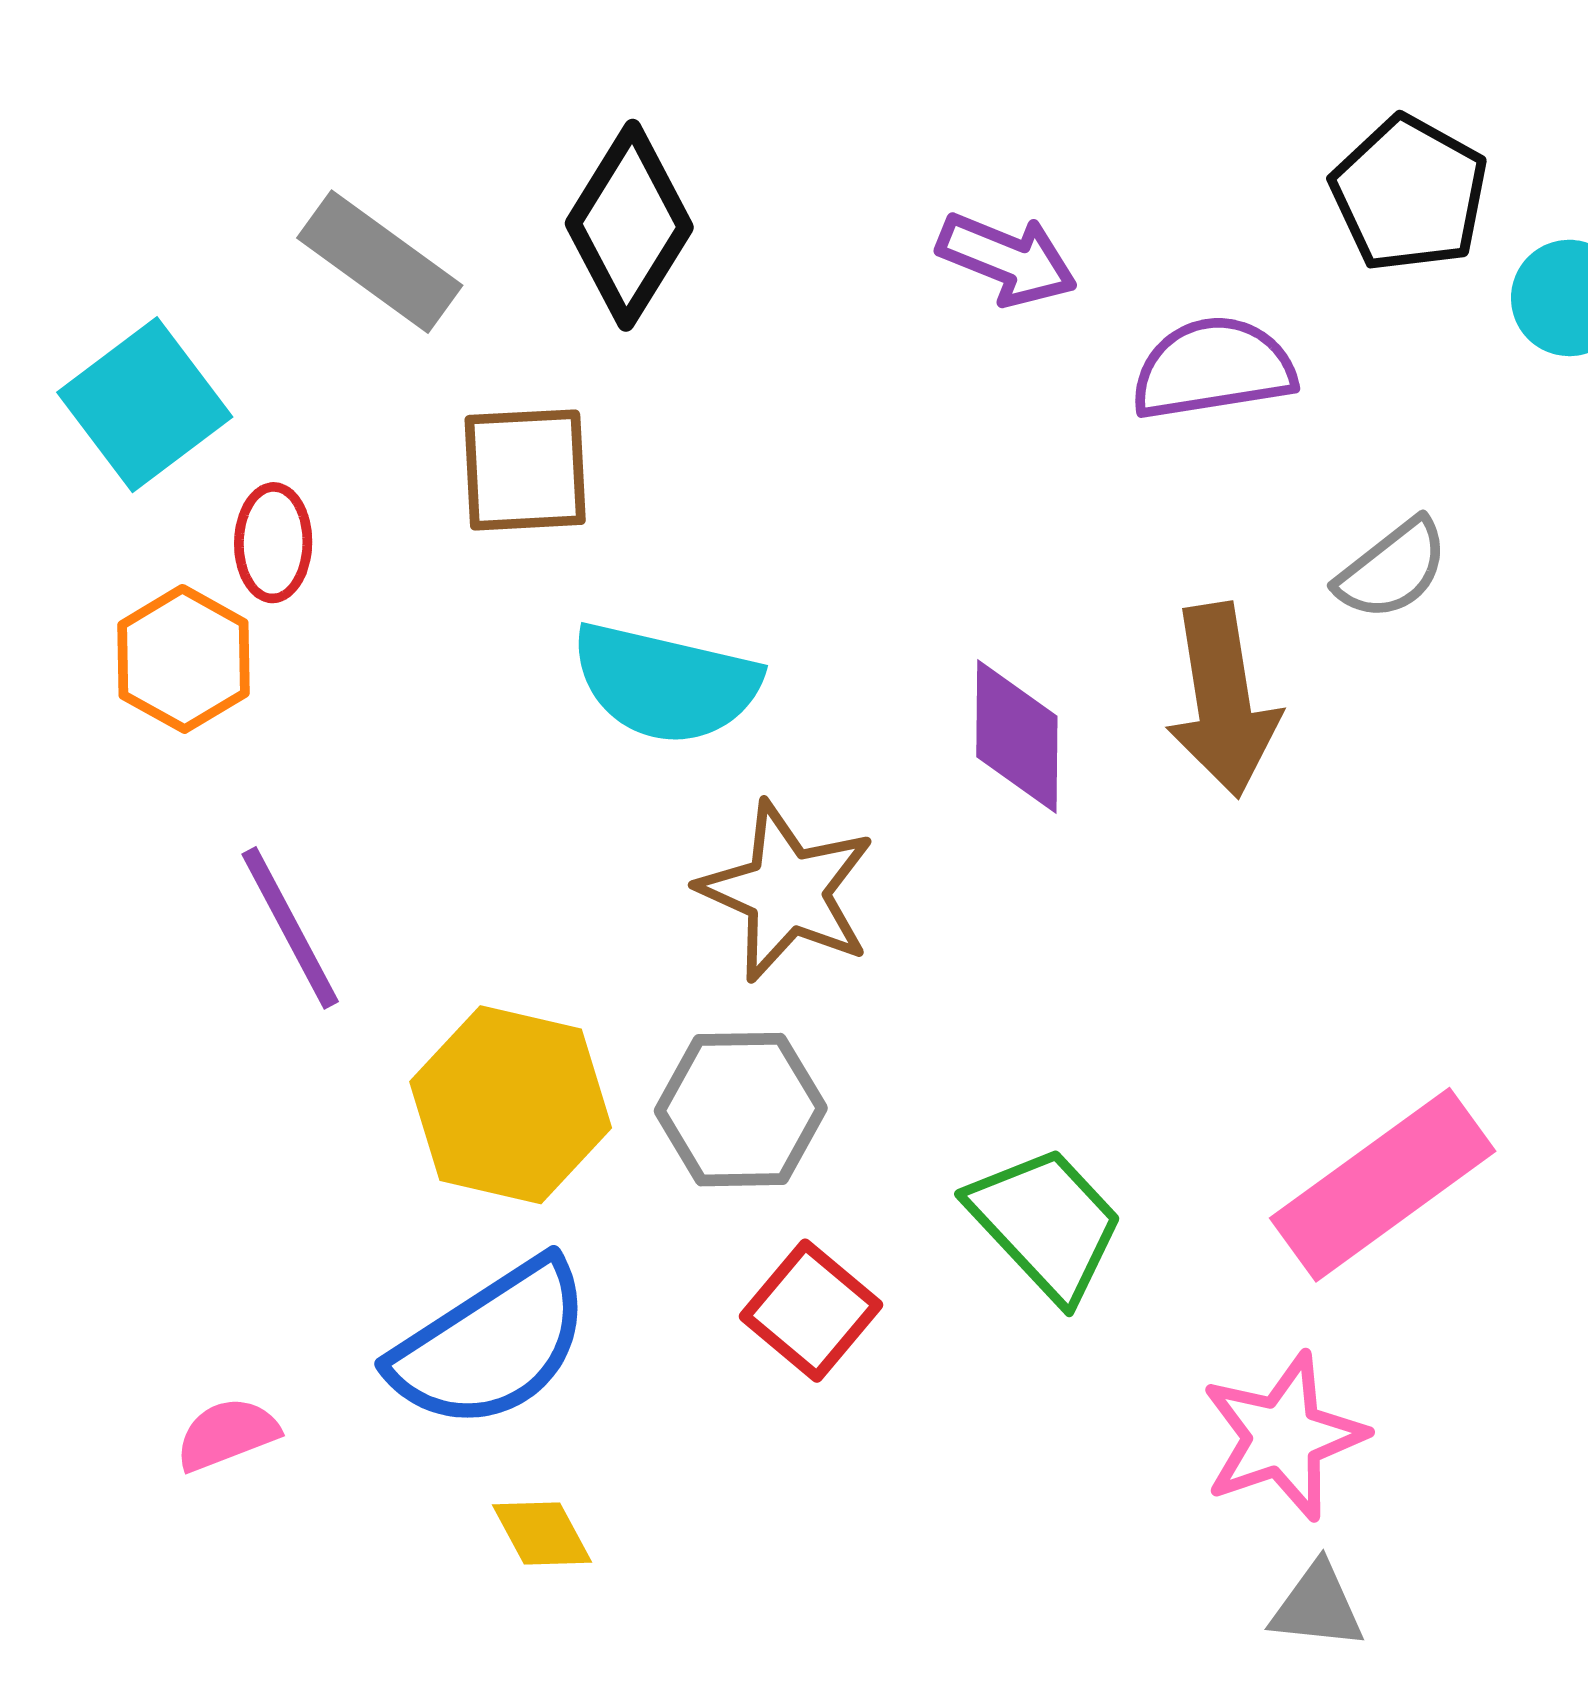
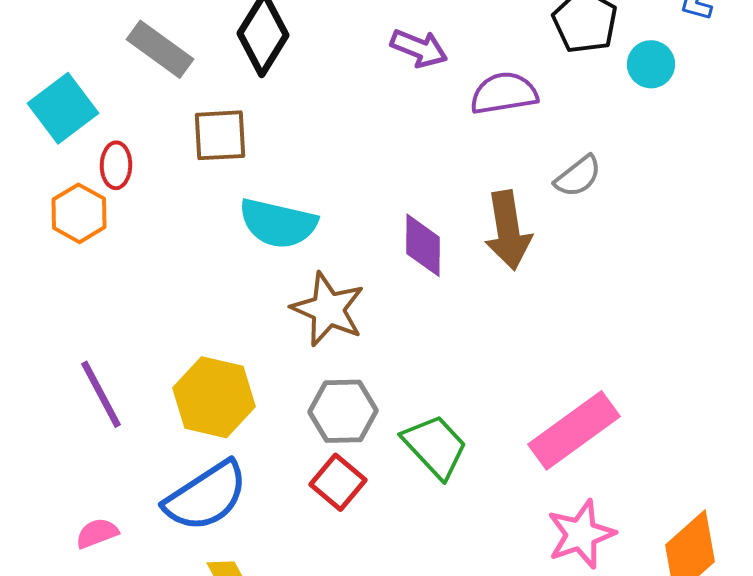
purple line: (290, 928) -> (101, 394), moved
gray hexagon: (741, 1110) -> (343, 411), moved
pink star: (1283, 1437) -> (581, 534), moved

